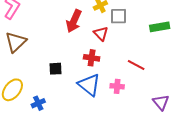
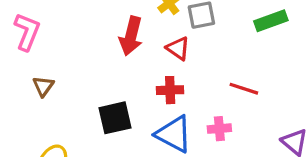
brown triangle: (16, 42) -> (43, 86), size x0.6
black square: (55, 69) -> (115, 118), size x1.5

